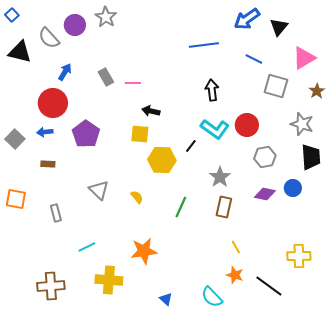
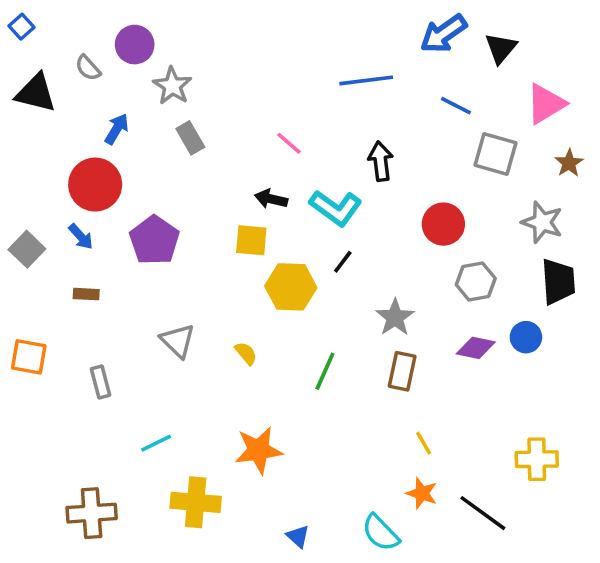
gray star: (106, 17) -> (172, 86), moved
gray semicircle: (49, 38) -> (88, 68), size x0.7
pink line: (133, 83) -> (289, 143), moved, turned 42
cyan L-shape: (215, 129) -> (336, 208), moved
blue arrow: (45, 132) -> (81, 237), turned -126

